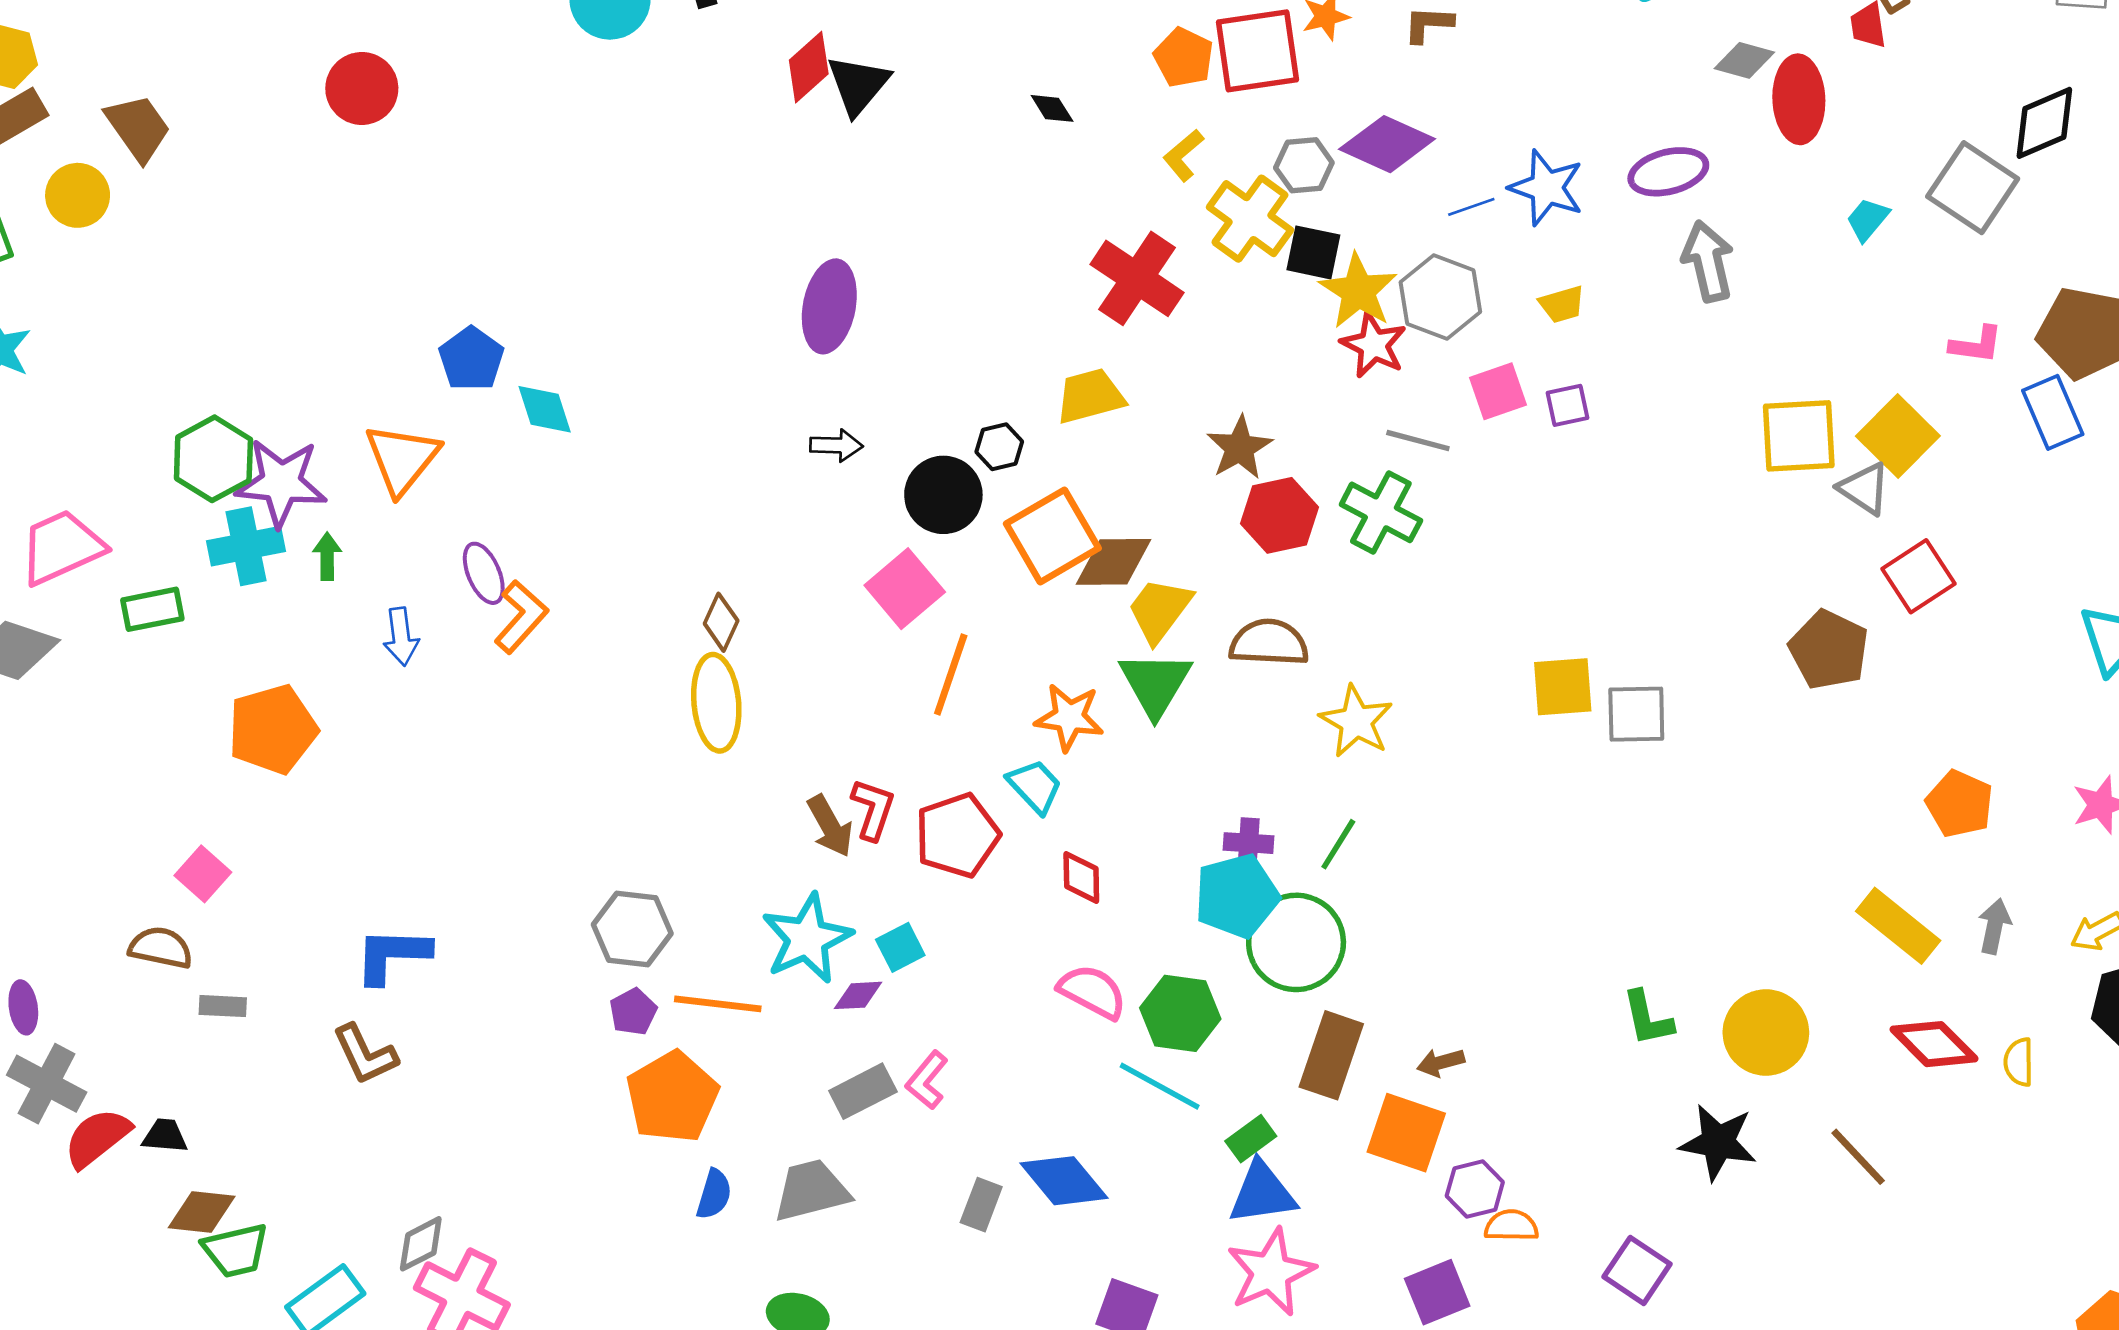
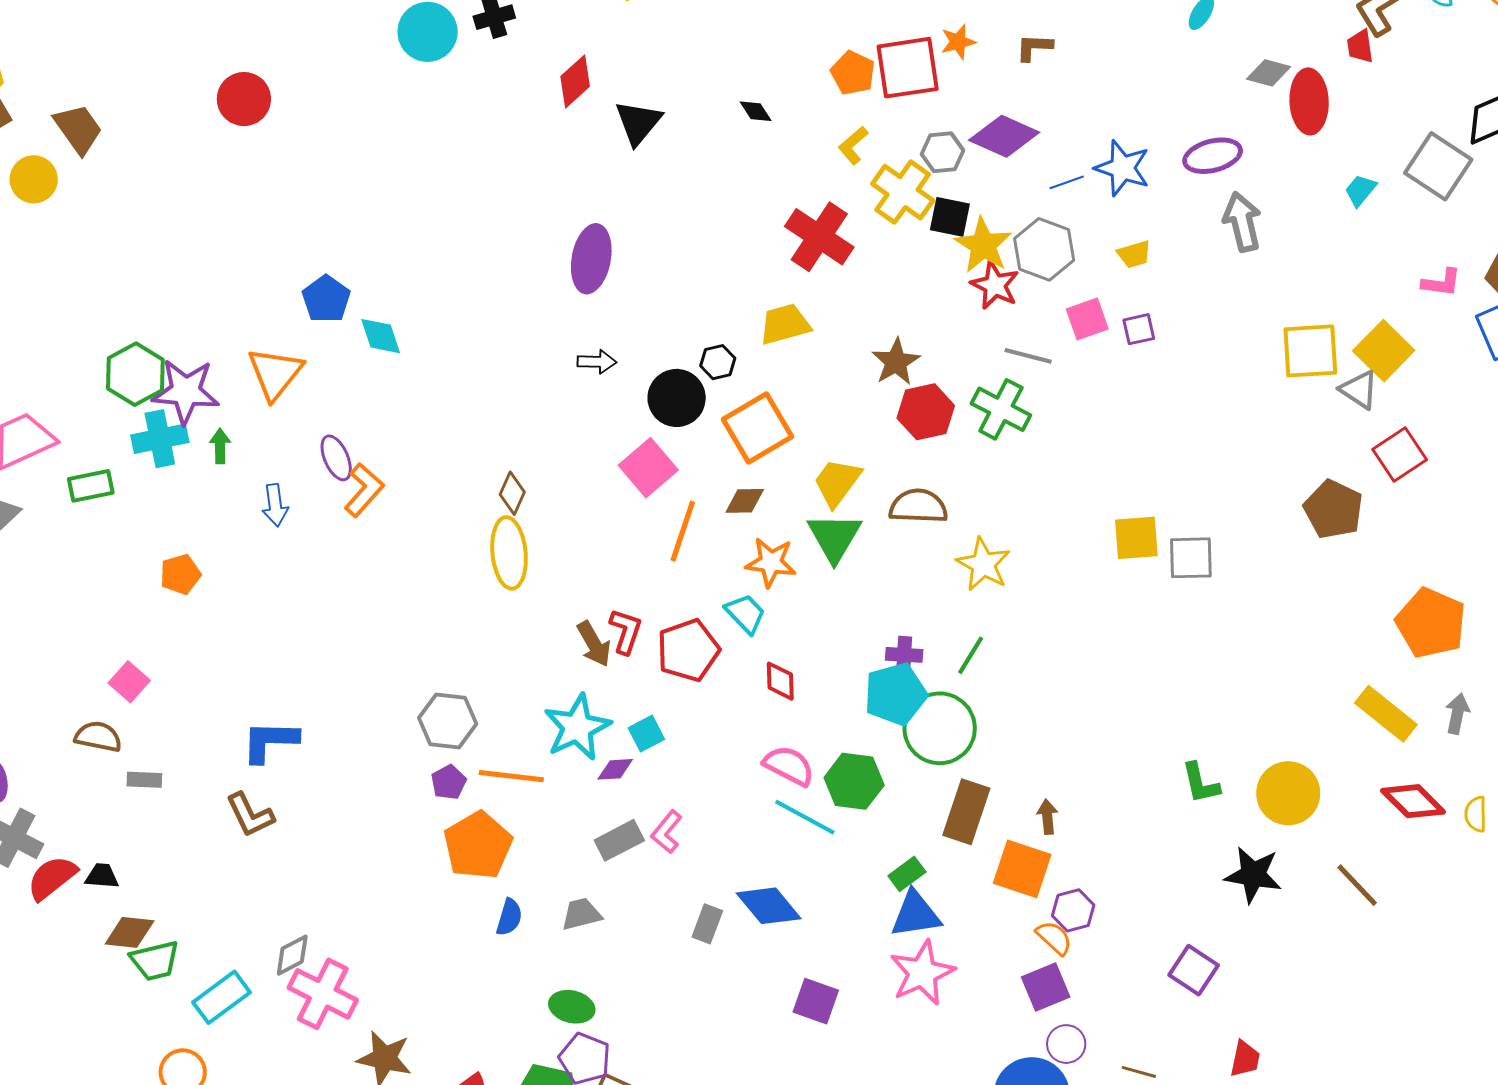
black triangle: (858, 85) -> (638, 123), moved
brown diamond: (1114, 562) -> (745, 501), moved, size x0.7
orange pentagon: (273, 729) -> (180, 574), size x0.6
orange pentagon: (1960, 804) -> (1431, 623), size x1.4
brown arrow: (1441, 1062) -> (1047, 817), turned 100
cyan line: (1160, 1086) -> (805, 817), moved
gray trapezoid: (811, 1190) -> (581, 914), size x0.7
orange semicircle: (1511, 1226) -> (1054, 938), moved, turned 42

